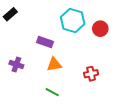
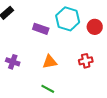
purple rectangle: (45, 42) -> (41, 29), moved
red cross: (91, 74) -> (86, 61), moved

